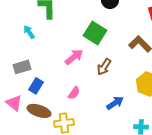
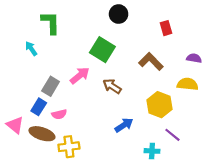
gray rectangle: (22, 67) -> (51, 86), moved, turned -42
brown arrow: (104, 67) -> (112, 86), turned 90
pink semicircle: (74, 93) -> (59, 114), moved, turned 40

